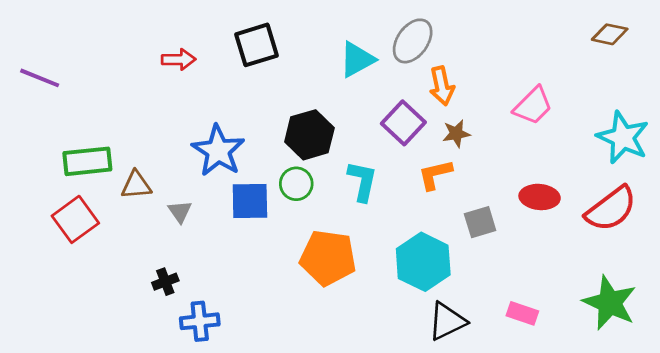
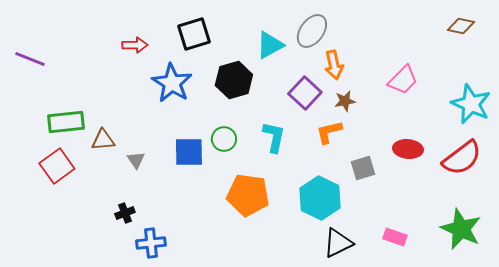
black hexagon: (309, 135) -> (234, 80), moved
blue star: (218, 151) -> (172, 83), moved

